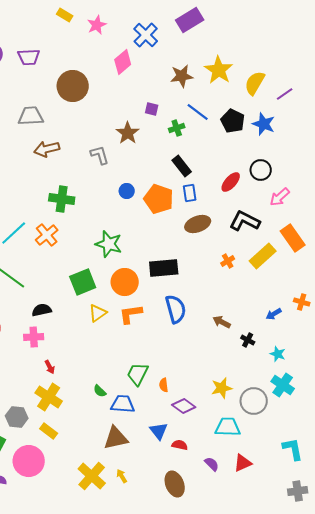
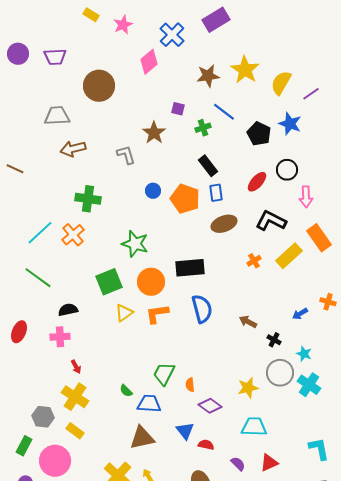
black pentagon: (233, 121) -> (259, 134), moved
pink arrow: (280, 197) -> (306, 197), turned -50
gray circle: (254, 401) -> (280, 373), moved

